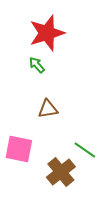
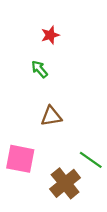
red star: (47, 33) -> (50, 35), size x0.5

